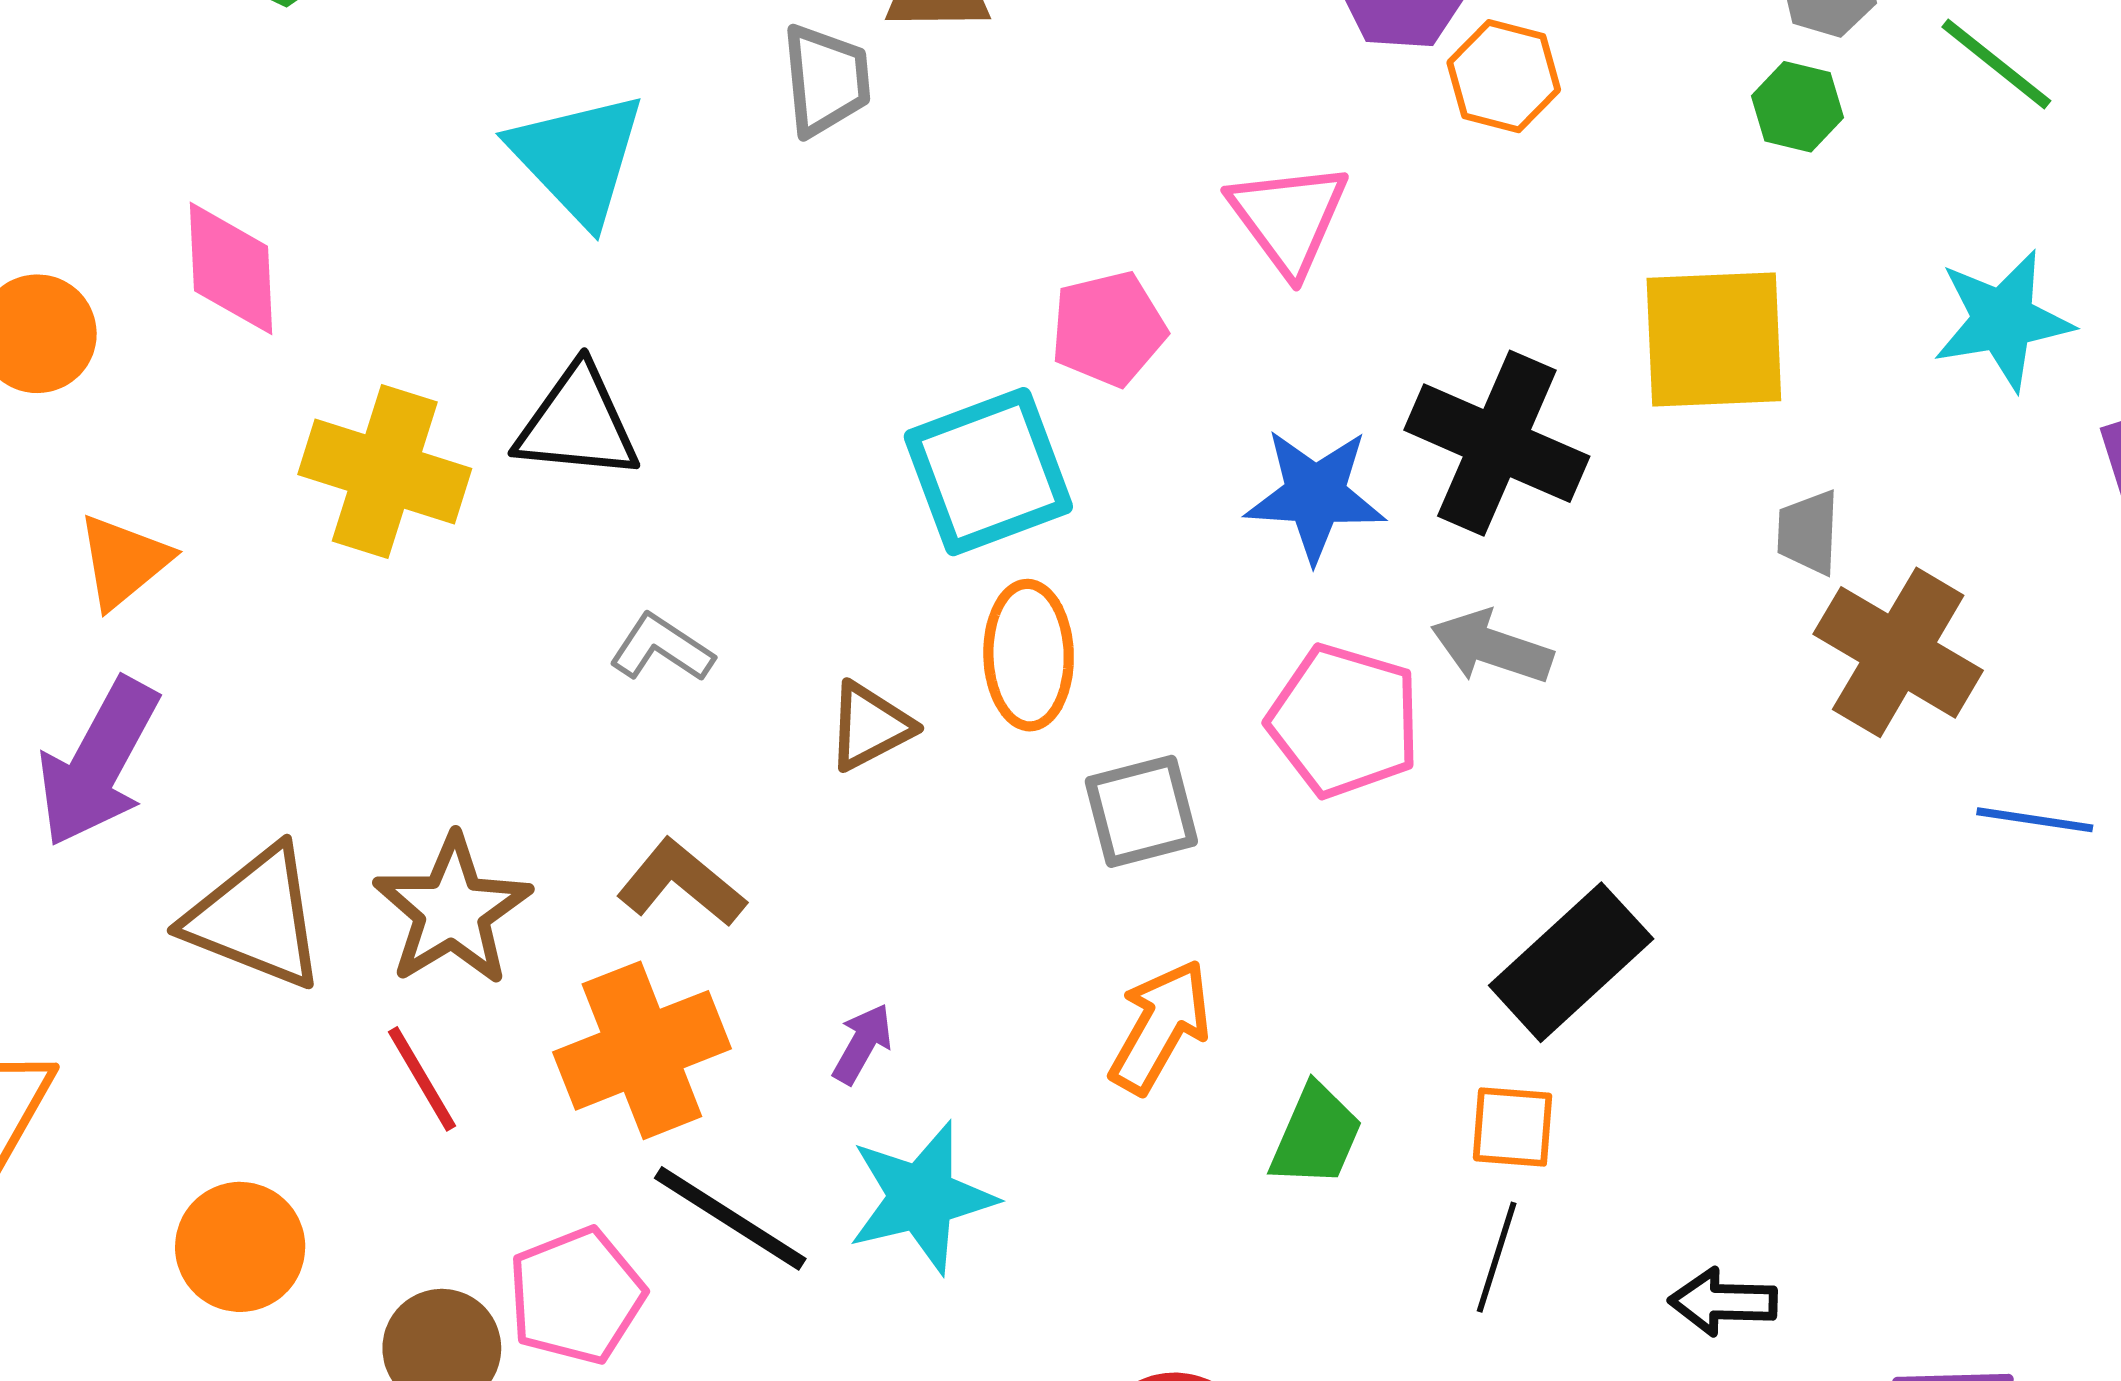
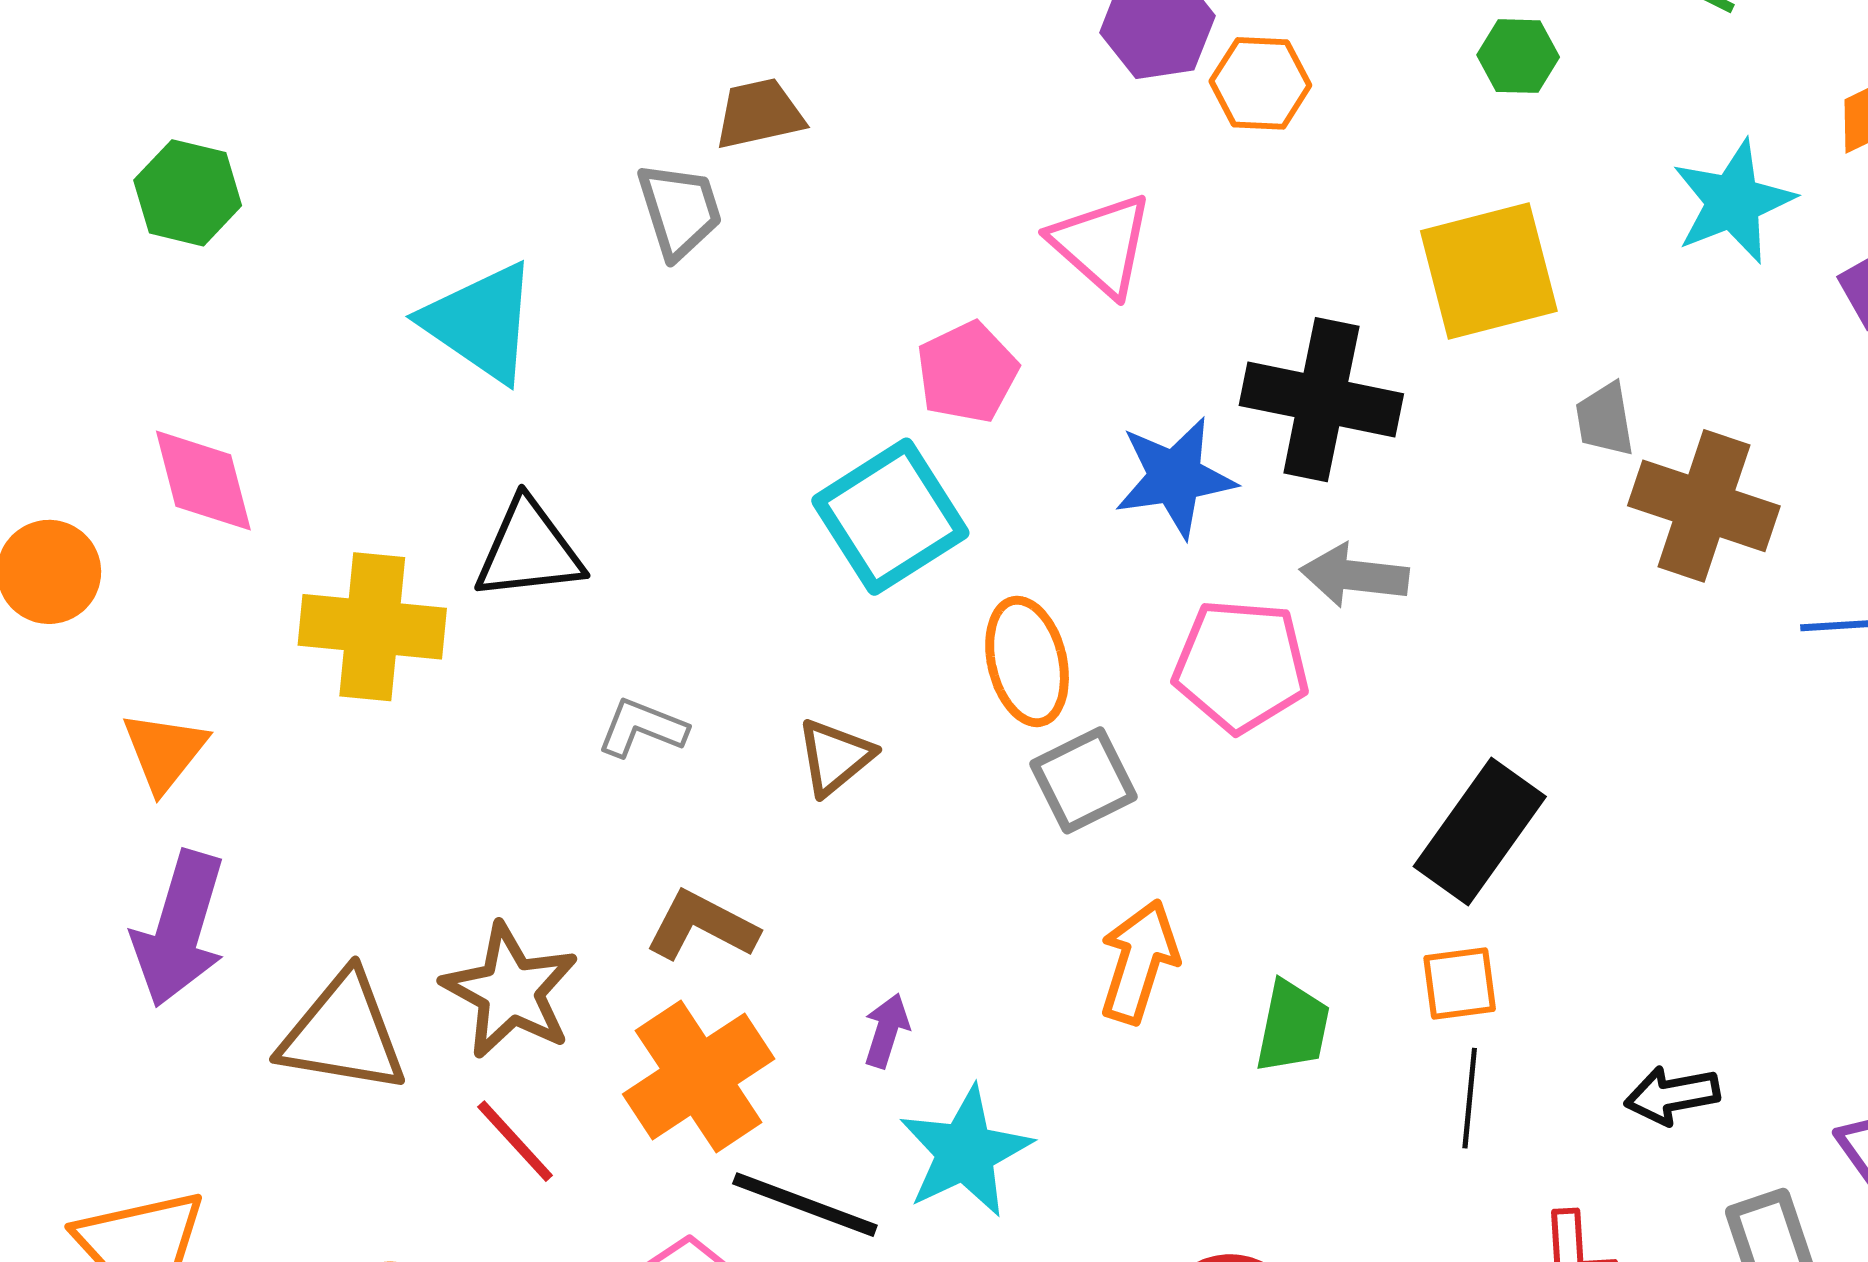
orange ellipse: (1029, 655) -> (1027, 661), moved

